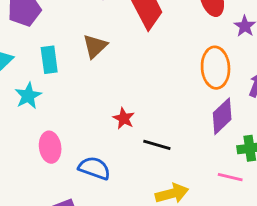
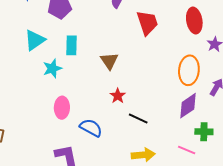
brown triangle: (95, 46) -> (109, 61), moved, turned -30

